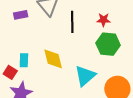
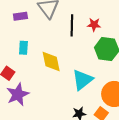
red star: (103, 20) -> (94, 25), moved
cyan rectangle: (24, 60) -> (23, 48), moved

